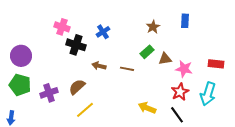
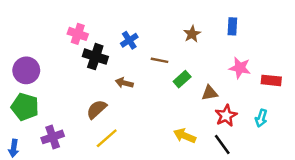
green rectangle: (147, 52) -> (182, 79), moved
brown triangle: (165, 59) -> (210, 93), moved
brown line: (127, 69) -> (159, 60), moved
pink star: (184, 69) -> (240, 68), moved
purple cross: (49, 93) -> (53, 137), moved
cyan arrow: (208, 94) -> (261, 118), size x0.6

